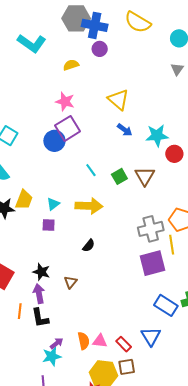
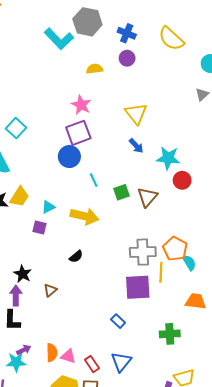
gray hexagon: (76, 18) -> (87, 22), moved
blue cross: (95, 25) -> (127, 33), size x0.7
blue circle: (54, 141) -> (69, 157), moved
blue rectangle: (166, 305) -> (118, 321), moved, size x0.6

